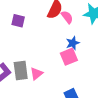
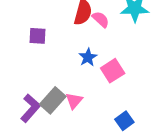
blue star: (73, 43) -> (88, 57), moved
gray rectangle: (21, 71) -> (53, 100), turned 60

